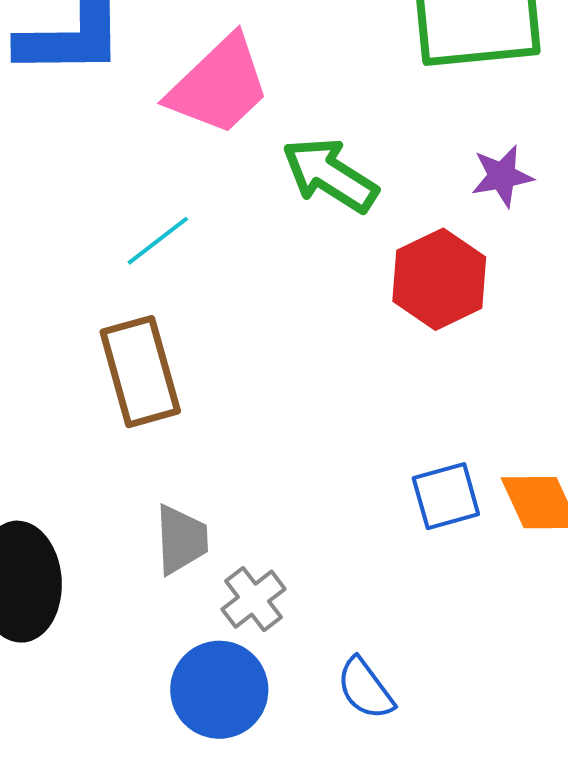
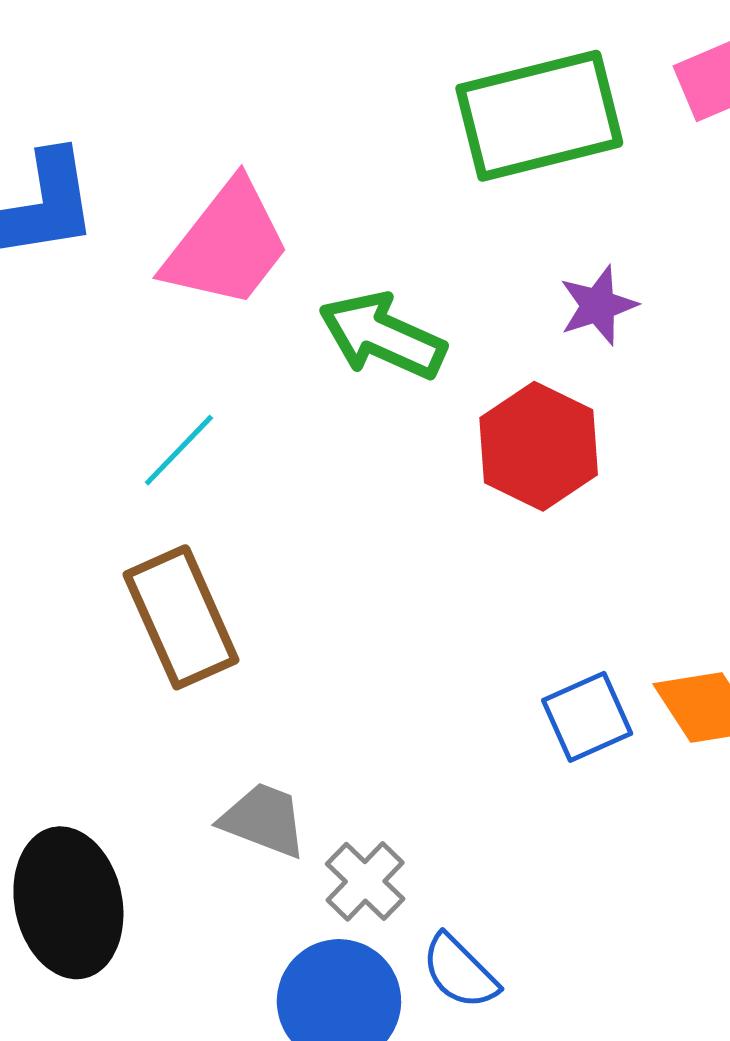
gray trapezoid: (181, 540) -> (264, 820), turned -58
blue semicircle: (365, 689) -> (460, 972), moved

